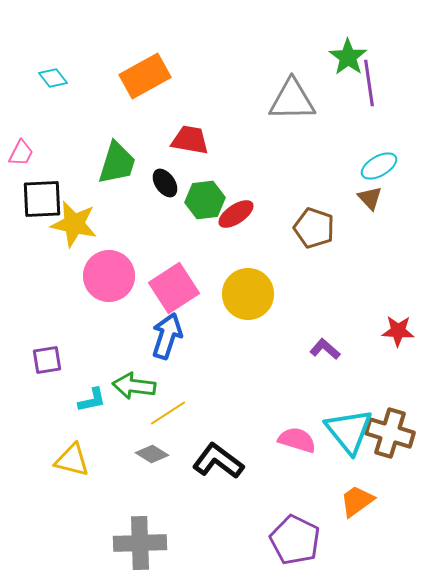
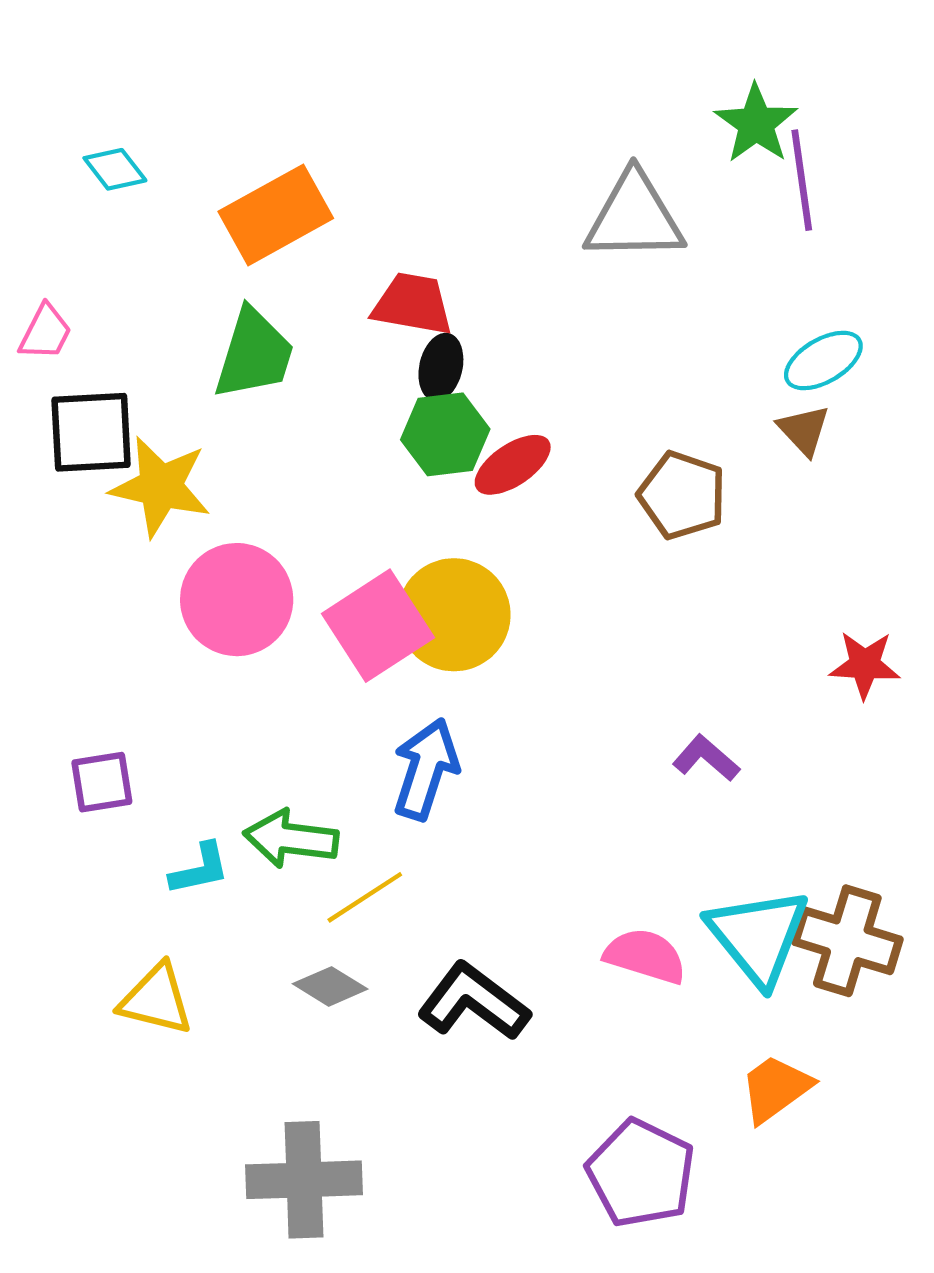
orange rectangle: (145, 76) -> (276, 215), moved
black ellipse: (165, 183) -> (441, 367), moved, turned 48
yellow circle: (248, 294) -> (454, 615), moved
red star: (398, 331) -> (865, 665), moved
blue arrow: (167, 336) -> (426, 769), moved

